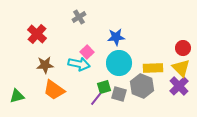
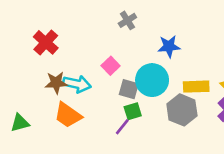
gray cross: (79, 17) -> (127, 20), moved
blue star: (116, 37) -> (169, 46), moved
cyan arrow: (79, 64) -> (77, 84), moved
gray square: (119, 94) -> (129, 89), moved

